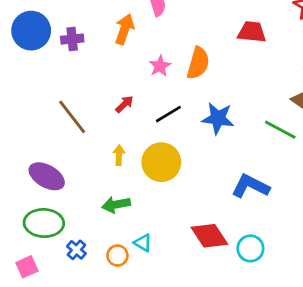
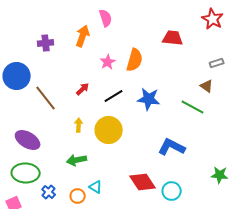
blue circle: (31, 31) -> (17, 76), moved

